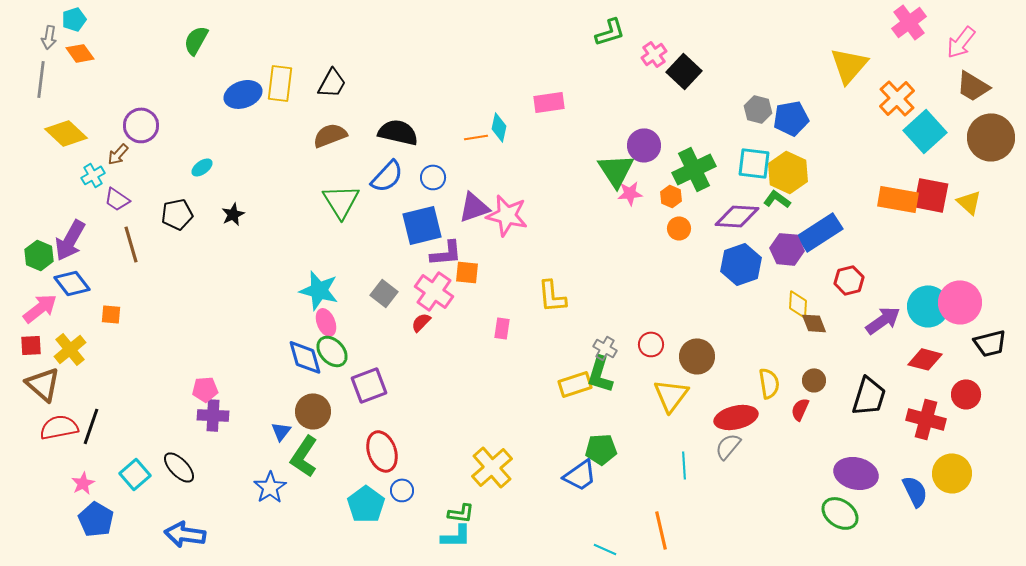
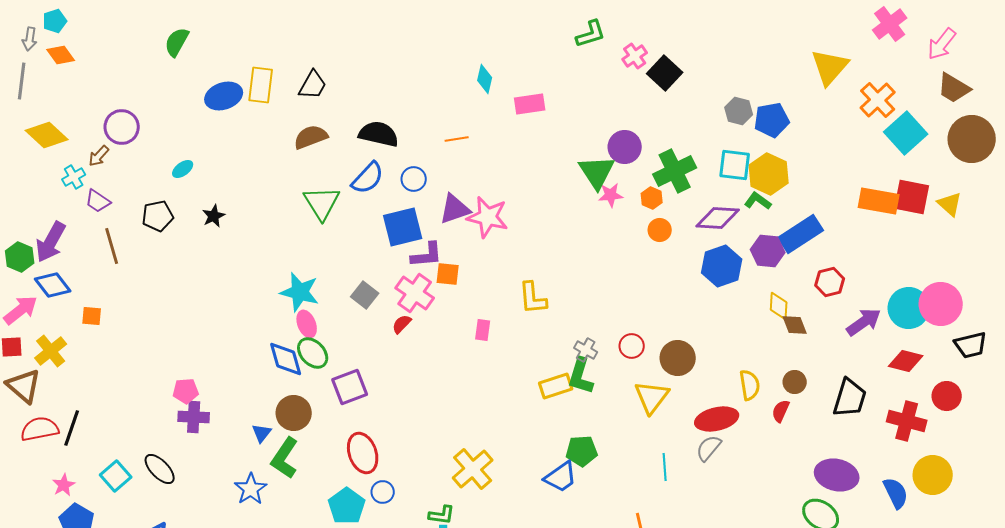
cyan diamond: (499, 127) -> (485, 79), moved

